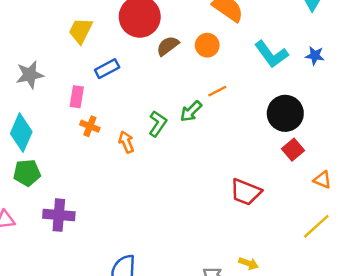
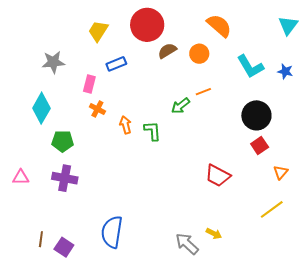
green L-shape: (158, 124) -> (153, 131), moved, turned -45
green pentagon: (27, 173) -> (63, 141), moved
orange triangle: (322, 180) -> (281, 172), turned 42

